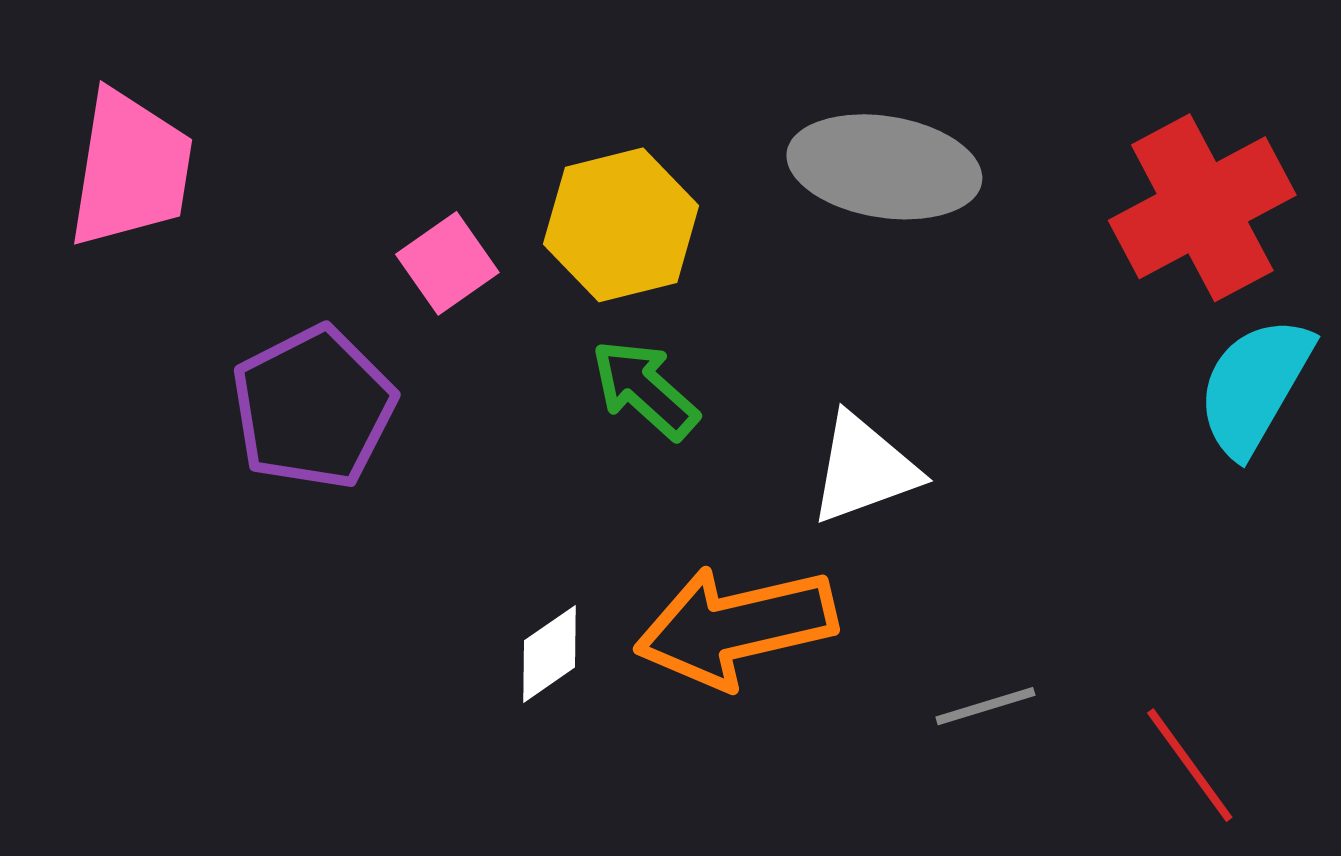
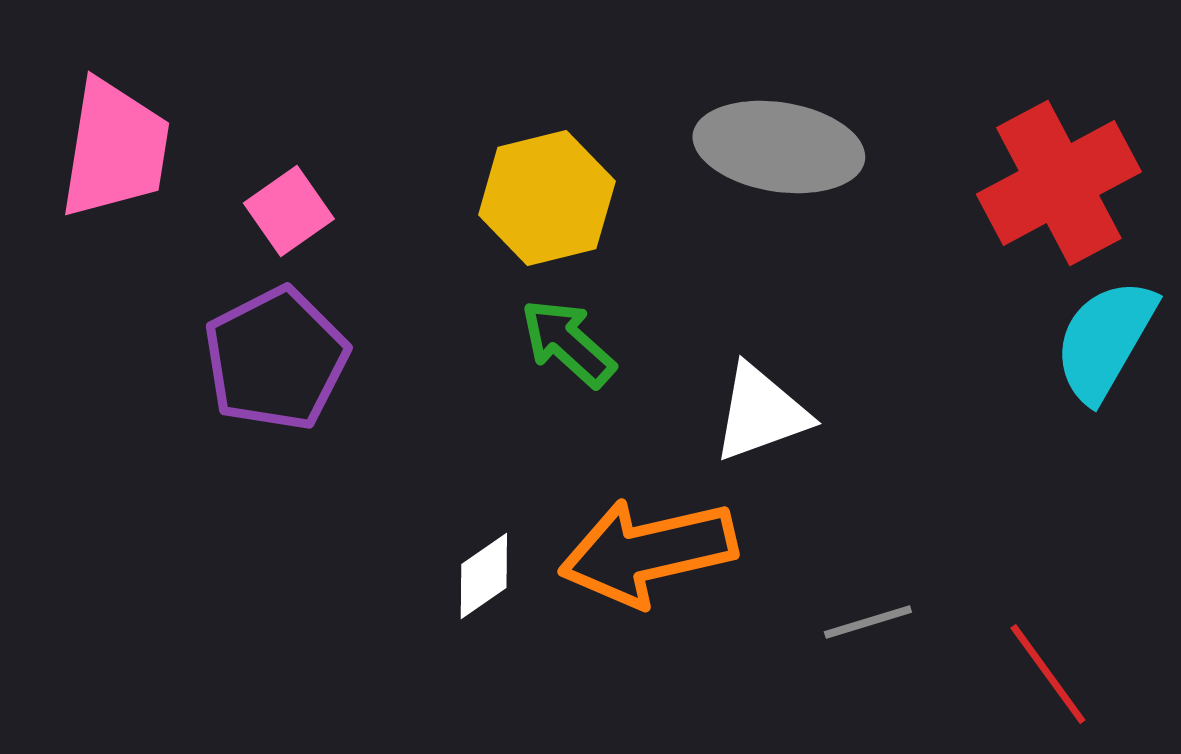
pink square: (447, 263) -> (289, 211), moved

